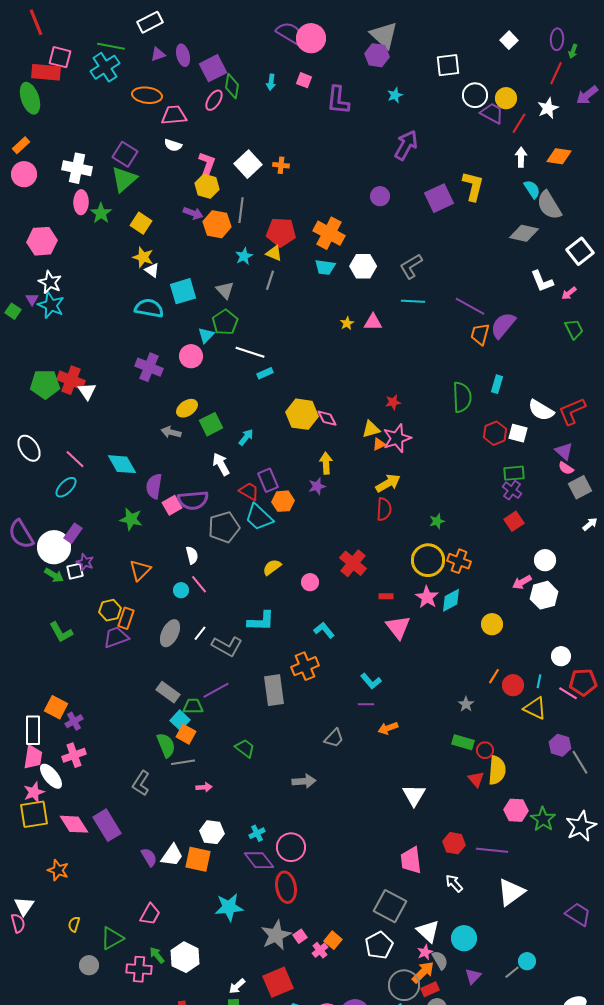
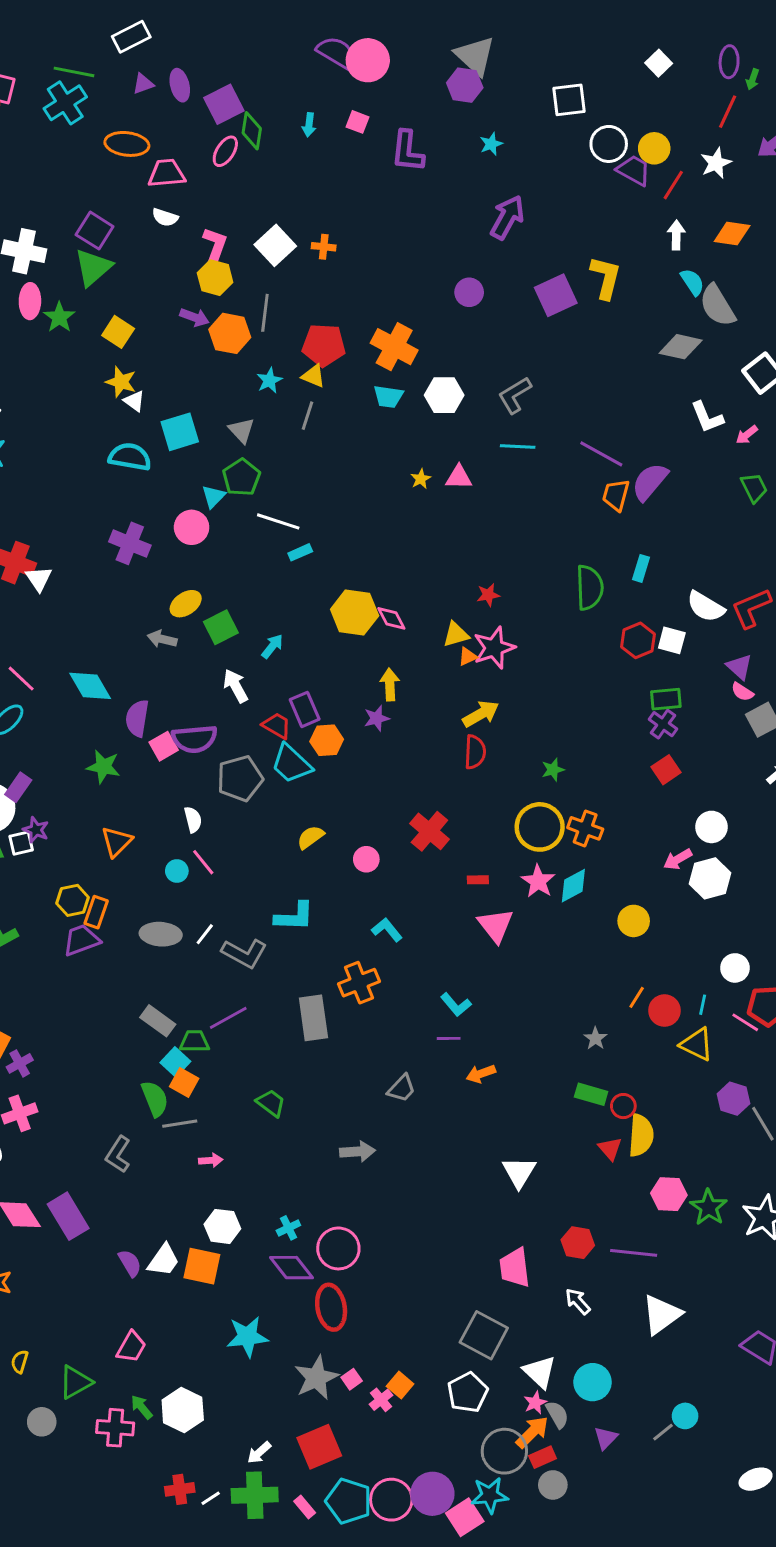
gray ellipse: (170, 633) -> (161, 934), turned 68

